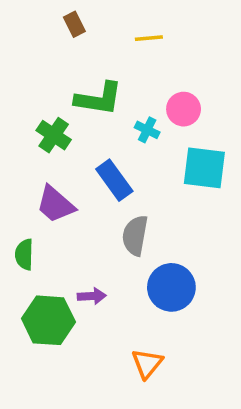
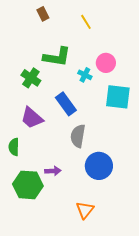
yellow line: (149, 38) -> (86, 22), turned 63

